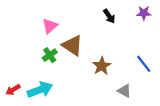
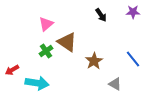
red arrow: (13, 90) -> (12, 70), moved
cyan arrow: (40, 90) -> (37, 83), turned 30

